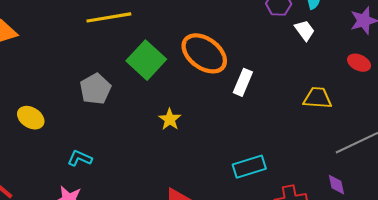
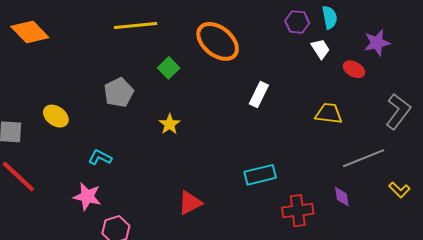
orange ellipse: (204, 53) -> (218, 41), moved
green square: (146, 60) -> (169, 68), size x0.6
red ellipse: (359, 63) -> (354, 69), moved
yellow star: (170, 119) -> (170, 124), moved

